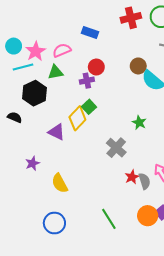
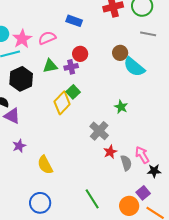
green triangle: (55, 72) -> (50, 66), moved
purple triangle: (57, 132) -> (12, 116), moved
red star: (132, 177) -> (110, 152), moved
orange circle: (148, 216) -> (129, 206), moved

